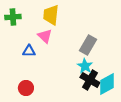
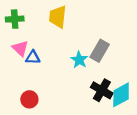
pink triangle: (45, 36) -> (20, 48), moved
cyan star: (85, 66) -> (79, 60), moved

